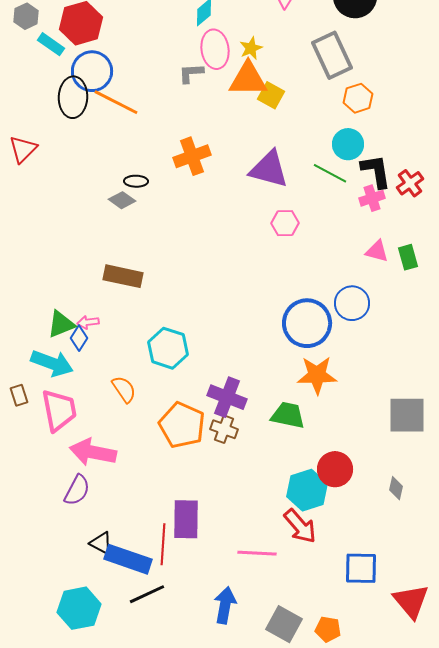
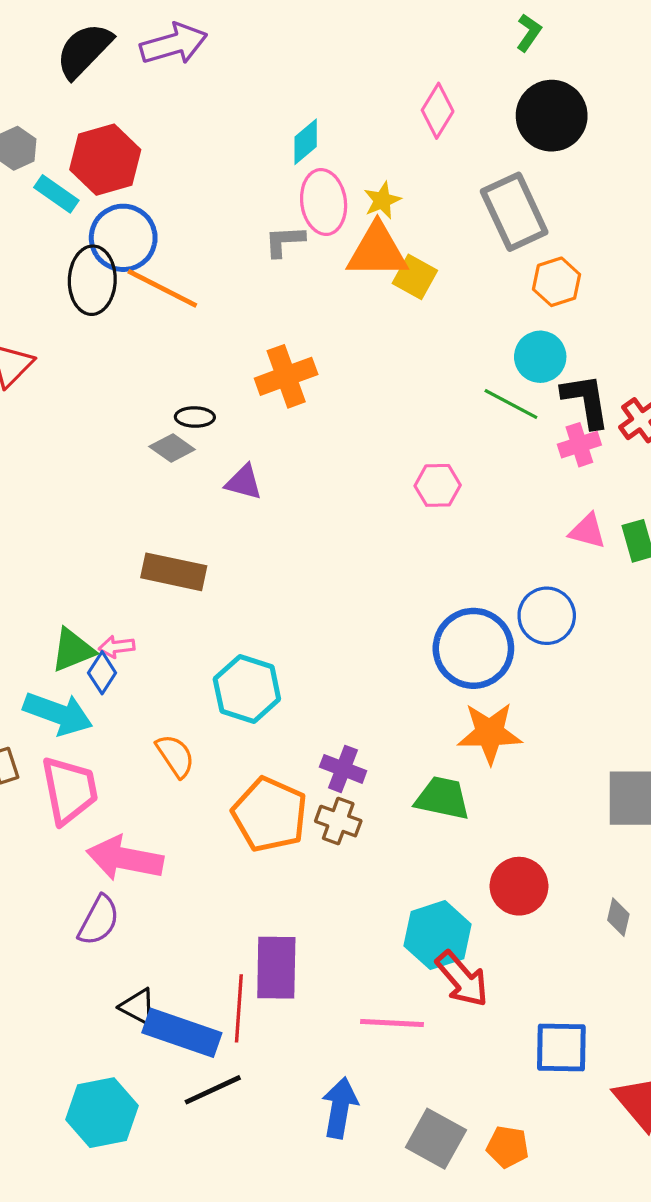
purple triangle: (269, 169) -> (244, 482), moved, size x0.6
purple cross: (227, 397) -> (343, 769), size x0.7
cyan hexagon: (307, 490) -> (438, 935), moved

